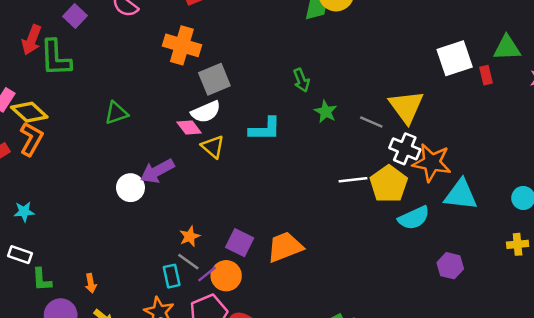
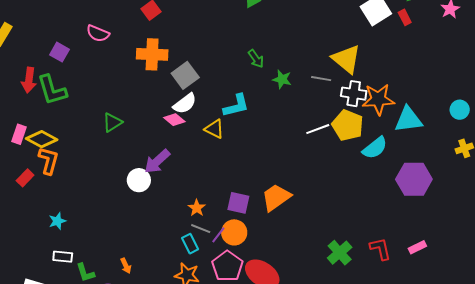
yellow triangle: (213, 147) -> (214, 129), moved
purple hexagon: (450, 266) -> (414, 179), size x1.6

